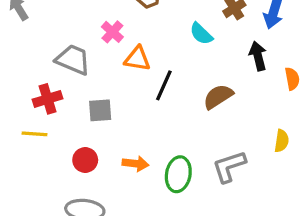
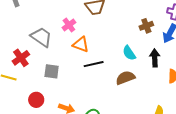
cyan semicircle: (201, 34) -> (129, 53), moved
black line: (164, 85) -> (94, 64), turned 42
red cross: (48, 99) -> (21, 58), turned -30

